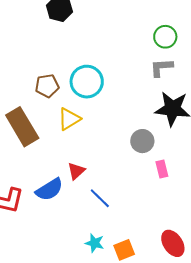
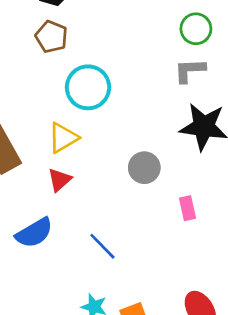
brown pentagon: (47, 86) -> (51, 37), moved, turned 30
gray circle: (142, 141) -> (144, 168), moved
red triangle: (76, 171) -> (60, 180), moved

